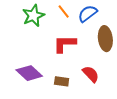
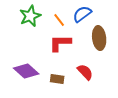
orange line: (64, 11) -> (59, 20), moved

